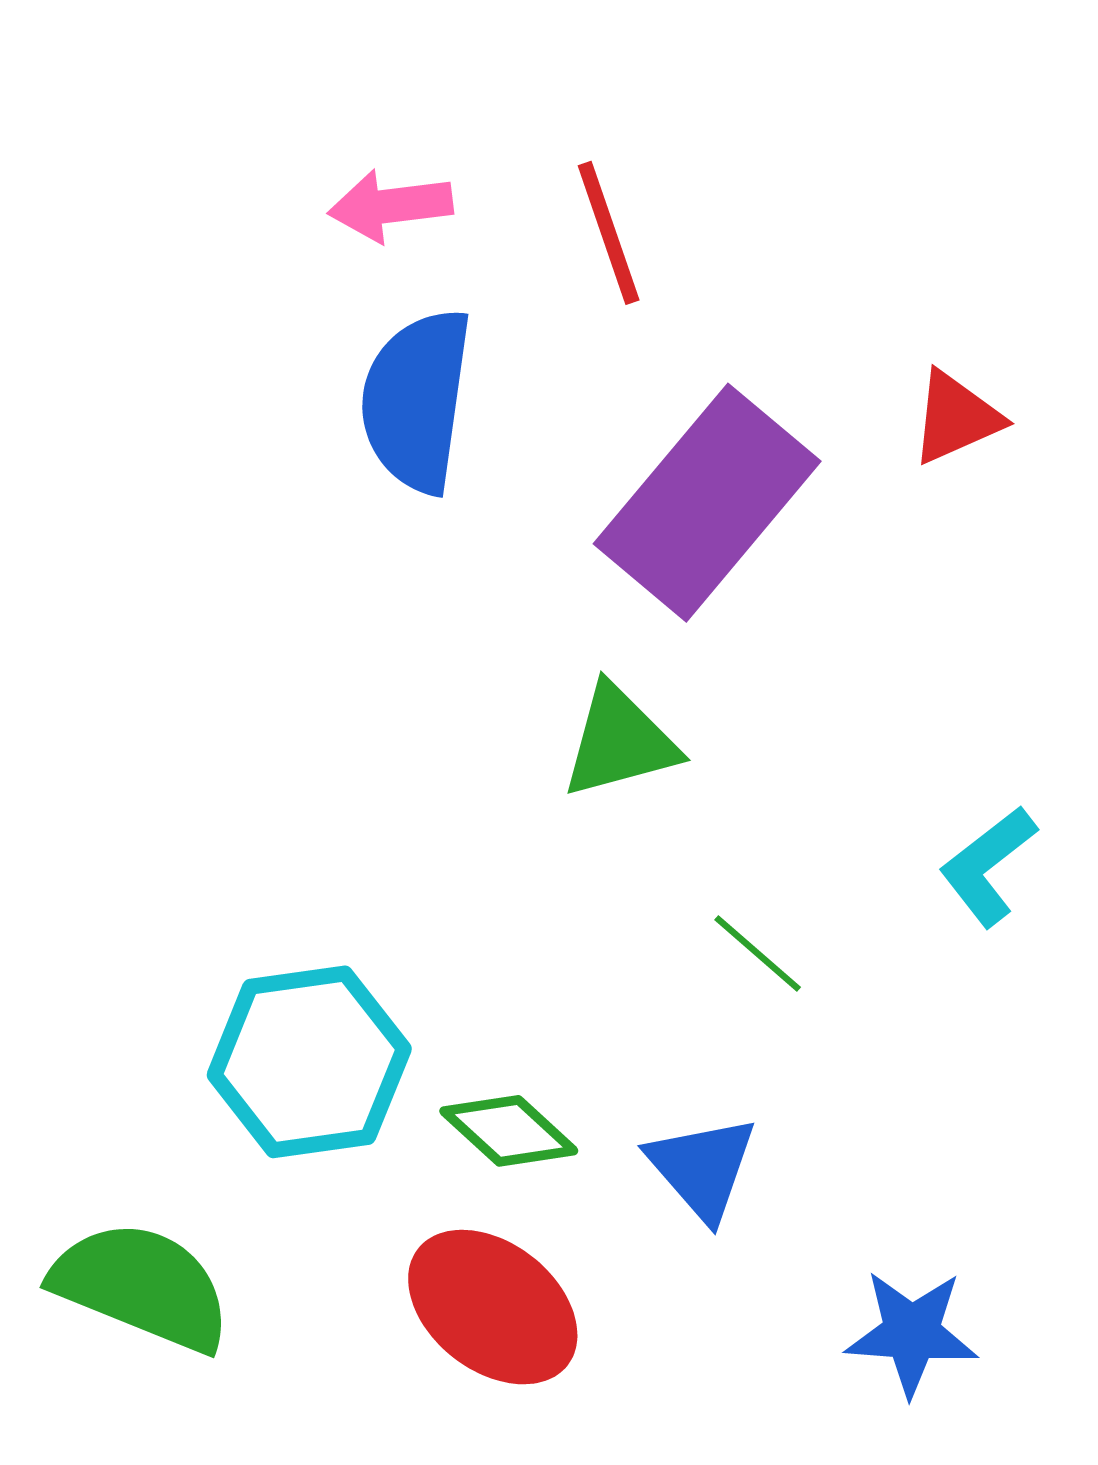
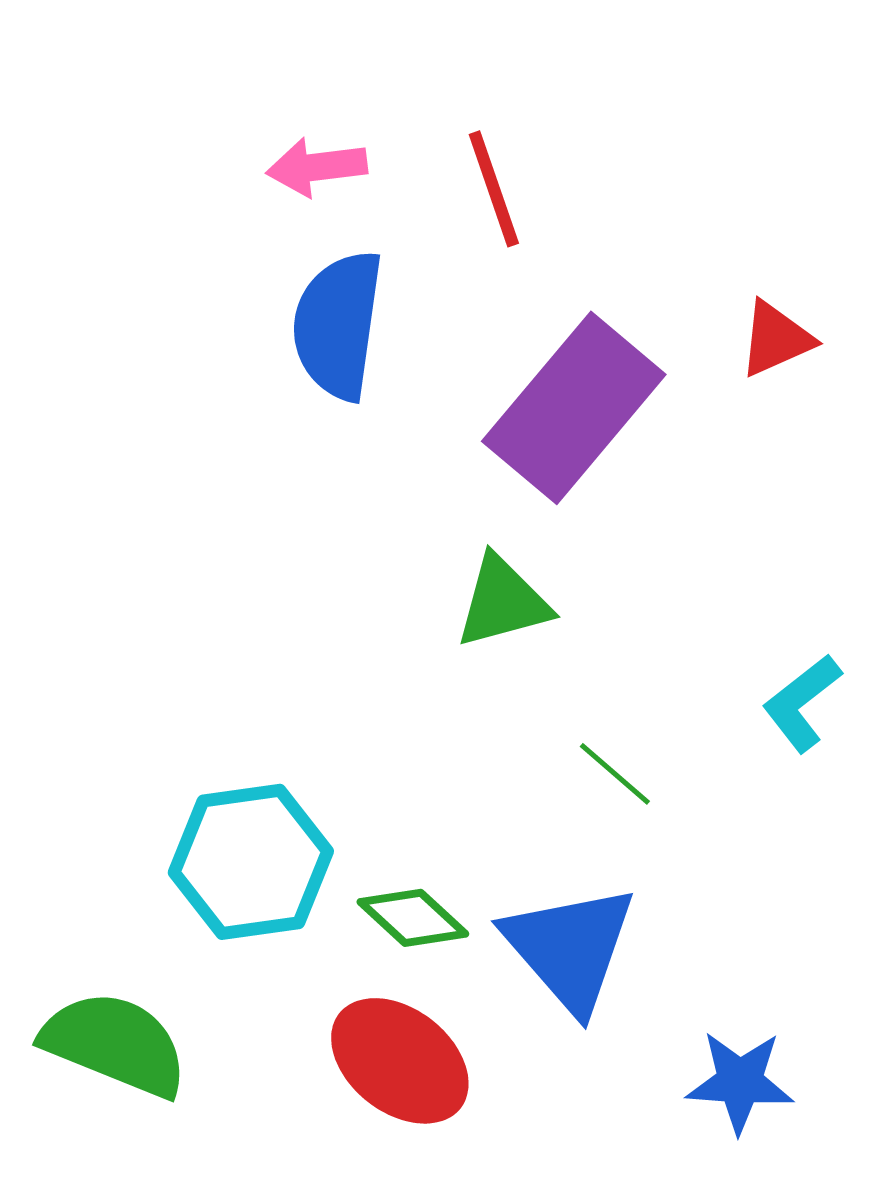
blue triangle: (702, 1168) -> (570, 948), size x1.5

